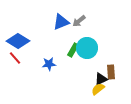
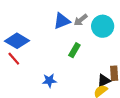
cyan circle: (87, 48) -> (103, 26), moved
blue star: (49, 64) -> (49, 81), moved

